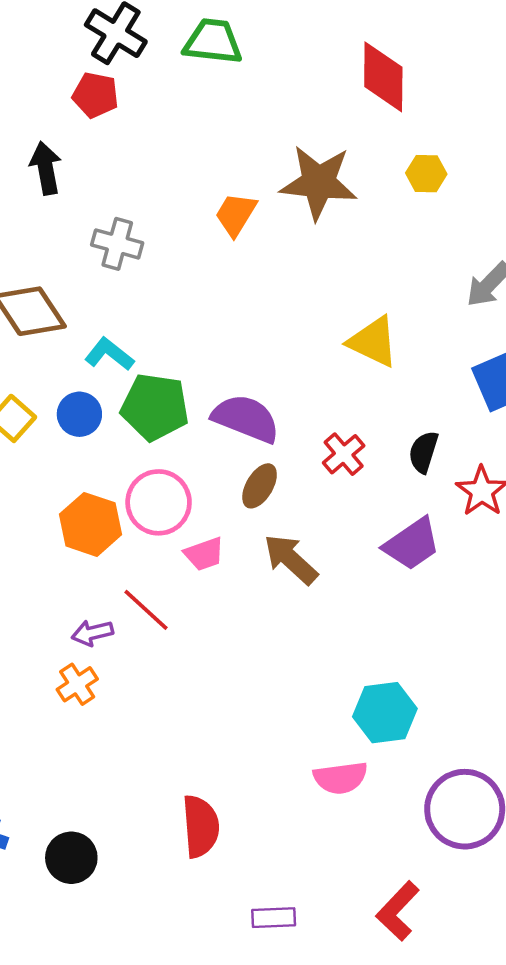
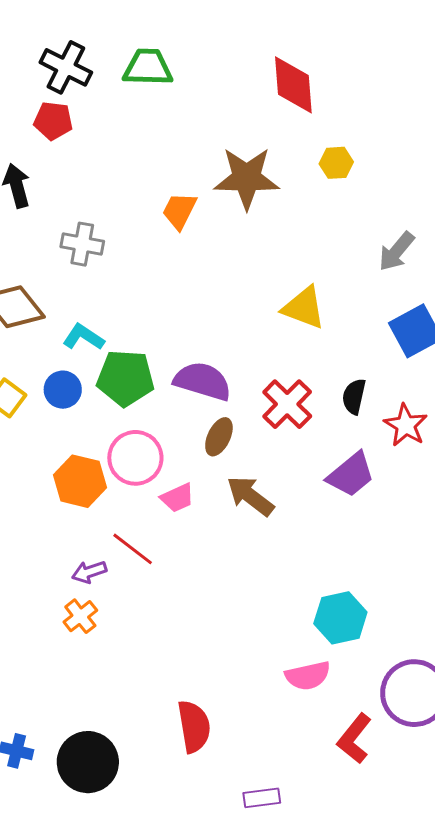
red cross: (344, 454) -> (287, 404), size x1.4
black circle: (71, 858) -> (88, 762), size x1.4
red L-shape: (398, 911) -> (354, 739), moved

